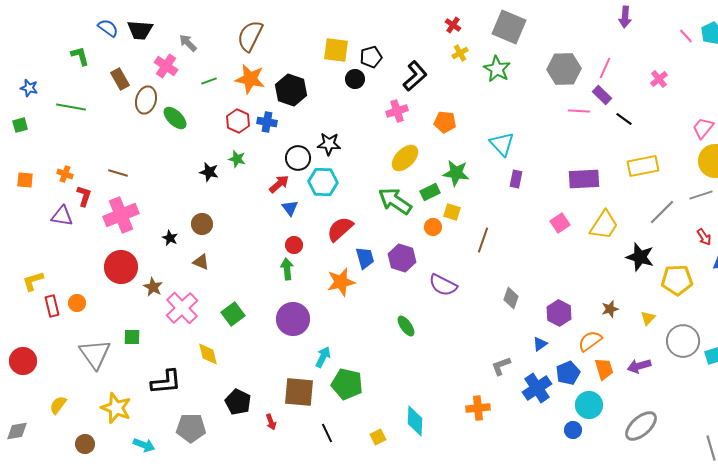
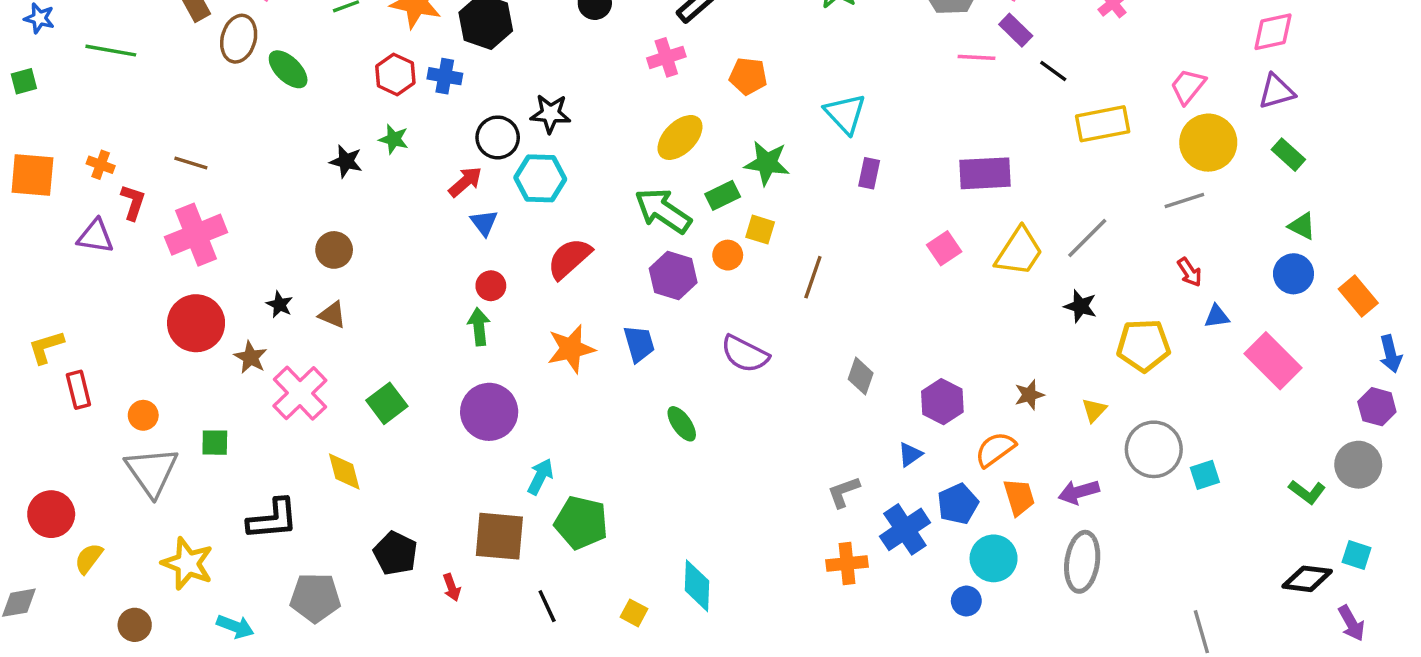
yellow rectangle: (643, 166) -> (1103, 124), moved
orange square: (25, 180) -> (32, 175), size x1.6
gray line: (662, 212) -> (1087, 238), moved
black star: (170, 238) -> (280, 304), moved
black star: (640, 257) -> (1080, 306), size x0.7
blue trapezoid: (365, 258) -> (639, 344), moved
purple hexagon: (402, 258) -> (673, 276), moved
orange circle: (77, 303) -> (143, 415), moved
red circle: (23, 361) -> (51, 514), moved
orange cross: (478, 408) -> (847, 564), moved
gray ellipse: (641, 426) -> (1082, 562), moved, turned -40
yellow square: (378, 437) -> (634, 613), turned -35

